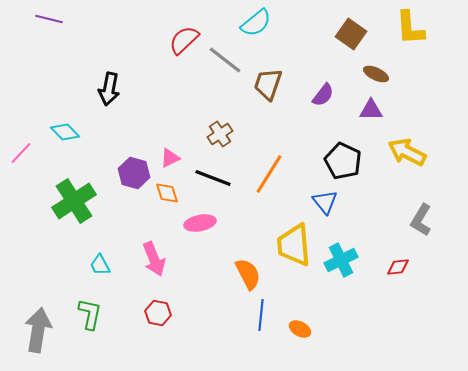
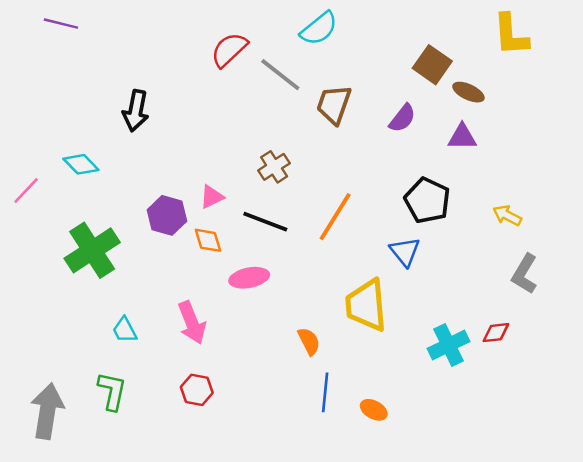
brown square: (351, 34) -> (432, 65), moved
yellow arrow: (407, 152) -> (507, 215), moved, size x0.6
cyan cross: (341, 260) -> (449, 345), moved
orange semicircle: (248, 274) -> (309, 341), size x0.7

